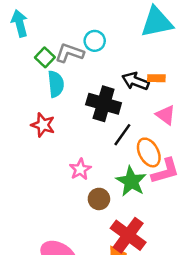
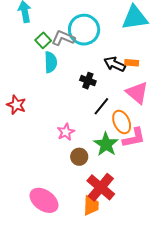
cyan circle: (95, 41) -> (84, 30), size x1.8
black cross: (104, 104) -> (88, 81), size x0.6
pink triangle: (166, 115) -> (137, 93), size x1.4
red star: (43, 125) -> (16, 105), moved

